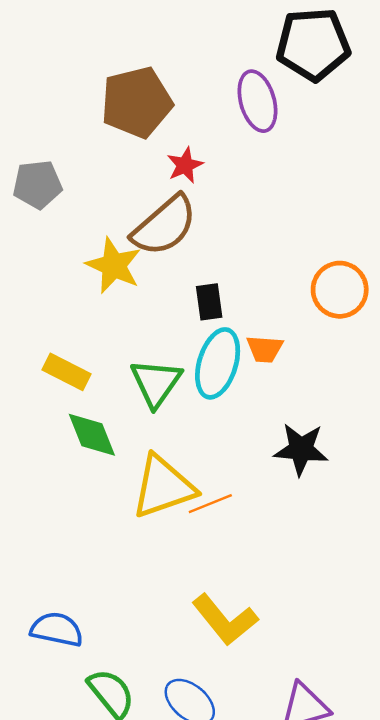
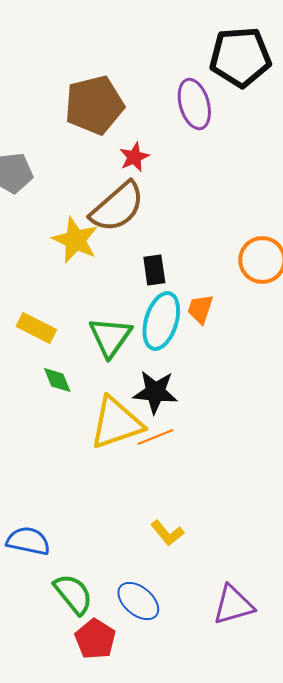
orange trapezoid: (265, 349) -> (200, 309), turned 104
green diamond: (92, 435) -> (57, 380), size x0.7
black star: (301, 449) -> (155, 392), moved
yellow L-shape: (225, 620) -> (167, 533), size x0.6

